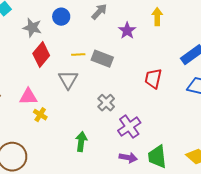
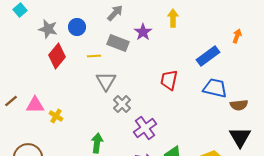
blue circle: (61, 17) -> (77, 27), moved
gray rectangle: (102, 59) -> (118, 43), moved
gray triangle: (68, 80) -> (106, 81), moved
pink triangle: (28, 97) -> (35, 105), moved

